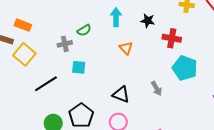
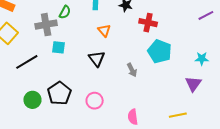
green semicircle: (84, 30) -> (65, 12), turned -32
gray cross: (65, 44) -> (46, 25), size x1.5
black triangle: (121, 95) -> (97, 59), moved, turned 30

